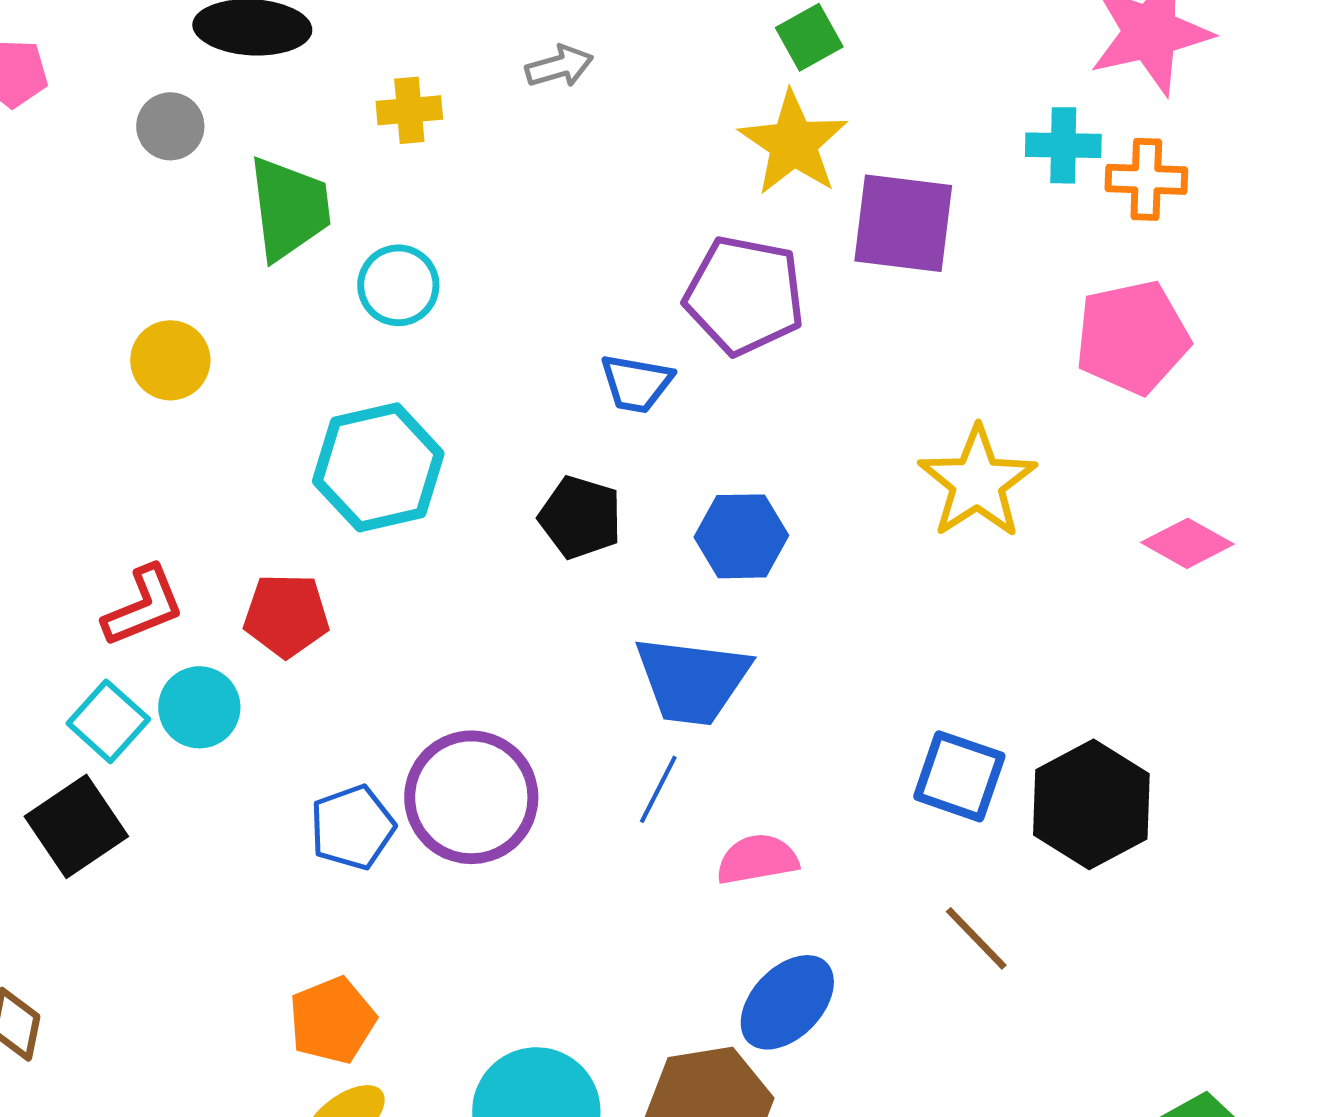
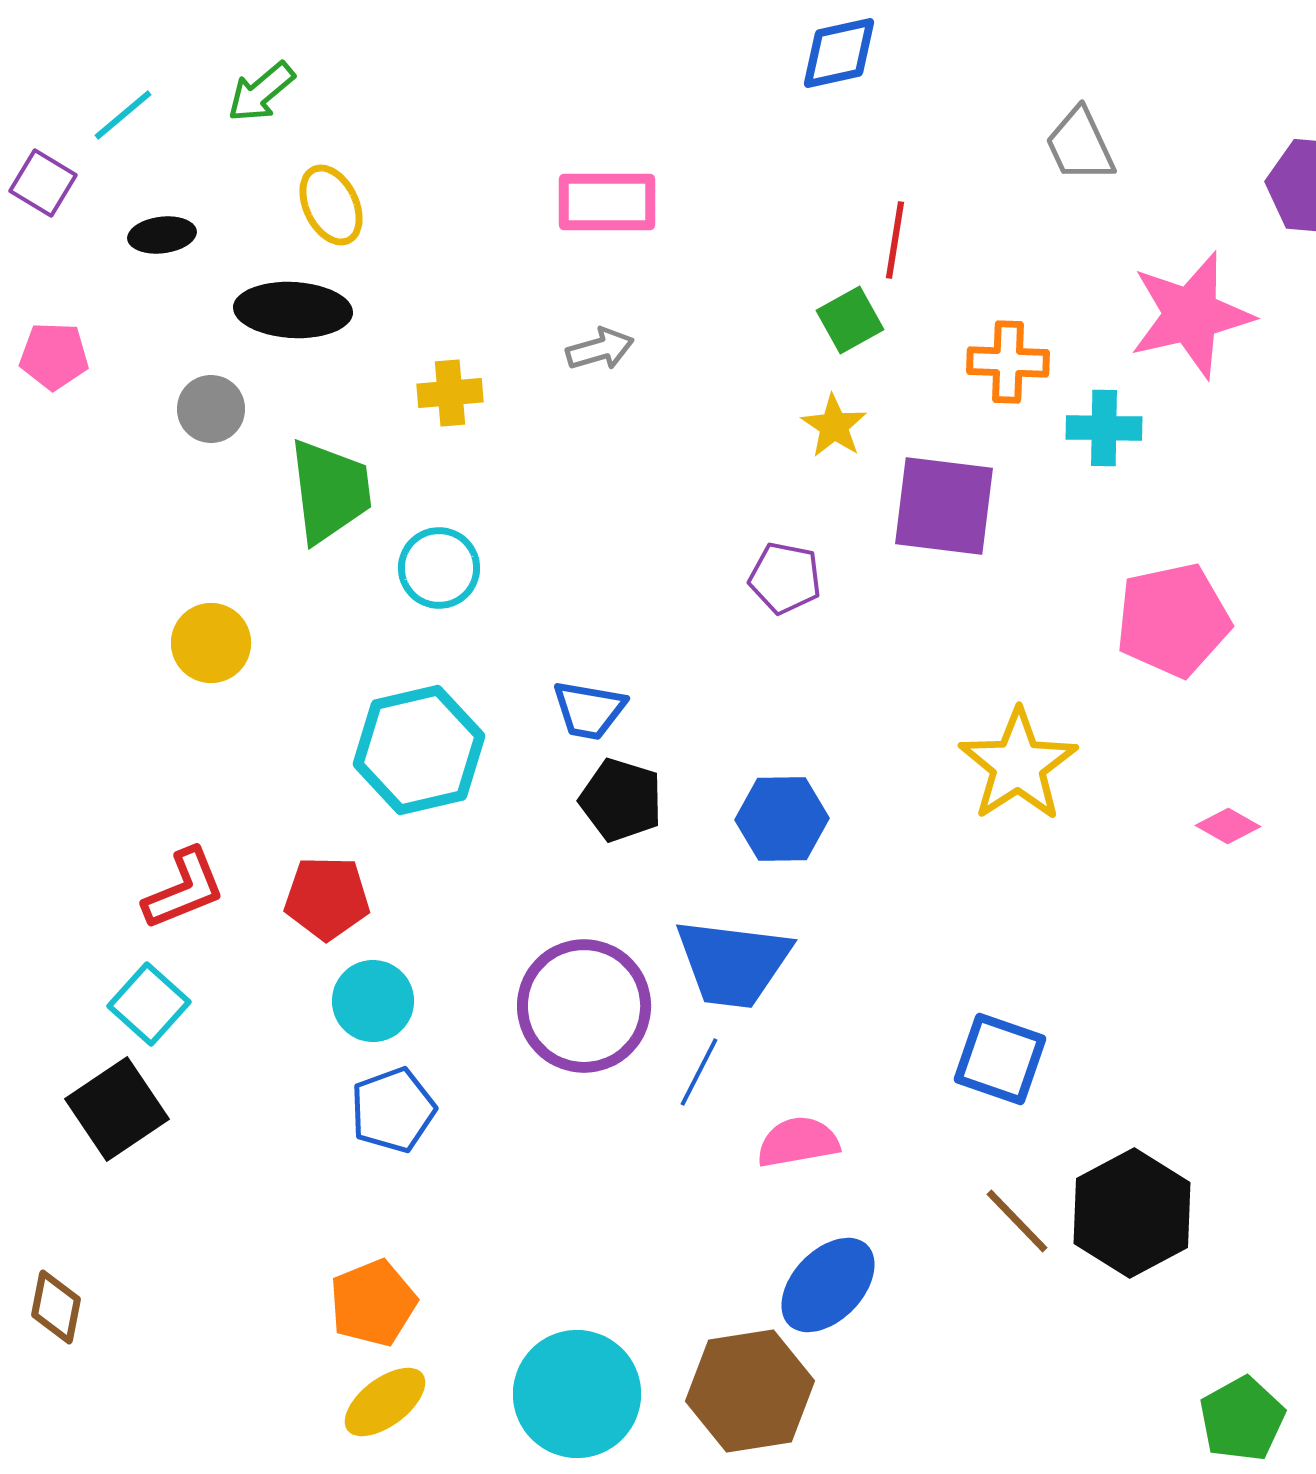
yellow star: (793, 143) -> (834, 426), size x0.6
orange cross: (1146, 179) -> (1008, 362), moved
purple pentagon: (744, 295) -> (785, 578), size x0.6
blue trapezoid: (636, 383) -> (589, 710), moved
pink diamond: (1187, 543) -> (1228, 826), size x0.7
cyan circle: (199, 707) -> (373, 1001), moved
purple circle: (471, 797) -> (584, 1006), moved
black hexagon: (1091, 804) -> (1132, 1213), moved

